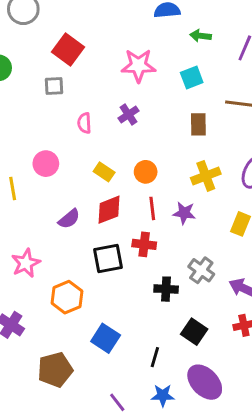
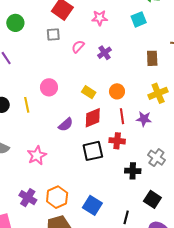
pink star: (138, 65) -> (100, 18), moved, size x0.7
cyan square: (192, 77) -> (139, 19), moved
pink semicircle: (84, 123) -> (78, 46), moved, turned 48
orange hexagon: (67, 297) -> (57, 197), moved

